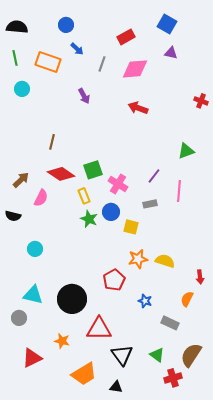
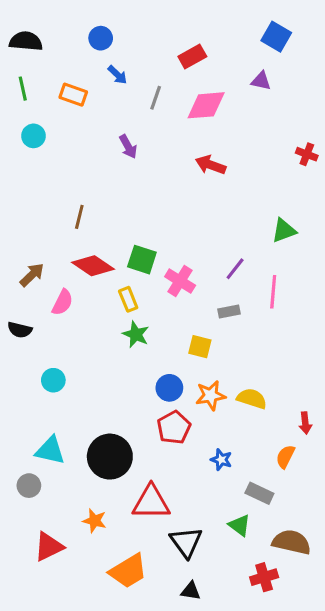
blue square: (167, 24) -> (276, 37), moved
orange rectangle: (48, 62) -> (73, 95), size x0.7
green square: (93, 170) -> (142, 260), turned 36
blue circle: (111, 212) -> (169, 388), moved
green triangle: (157, 355) -> (240, 525), moved
brown semicircle: (191, 355) -> (292, 542), turned 70
black triangle: (116, 387) -> (191, 591), moved

